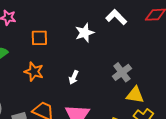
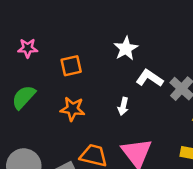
white L-shape: (116, 17) -> (149, 78), moved

